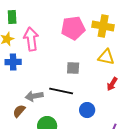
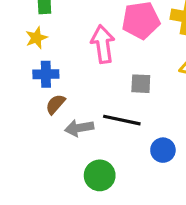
pink arrow: (31, 39) -> (103, 44), moved
brown semicircle: (19, 111) -> (55, 104), moved

